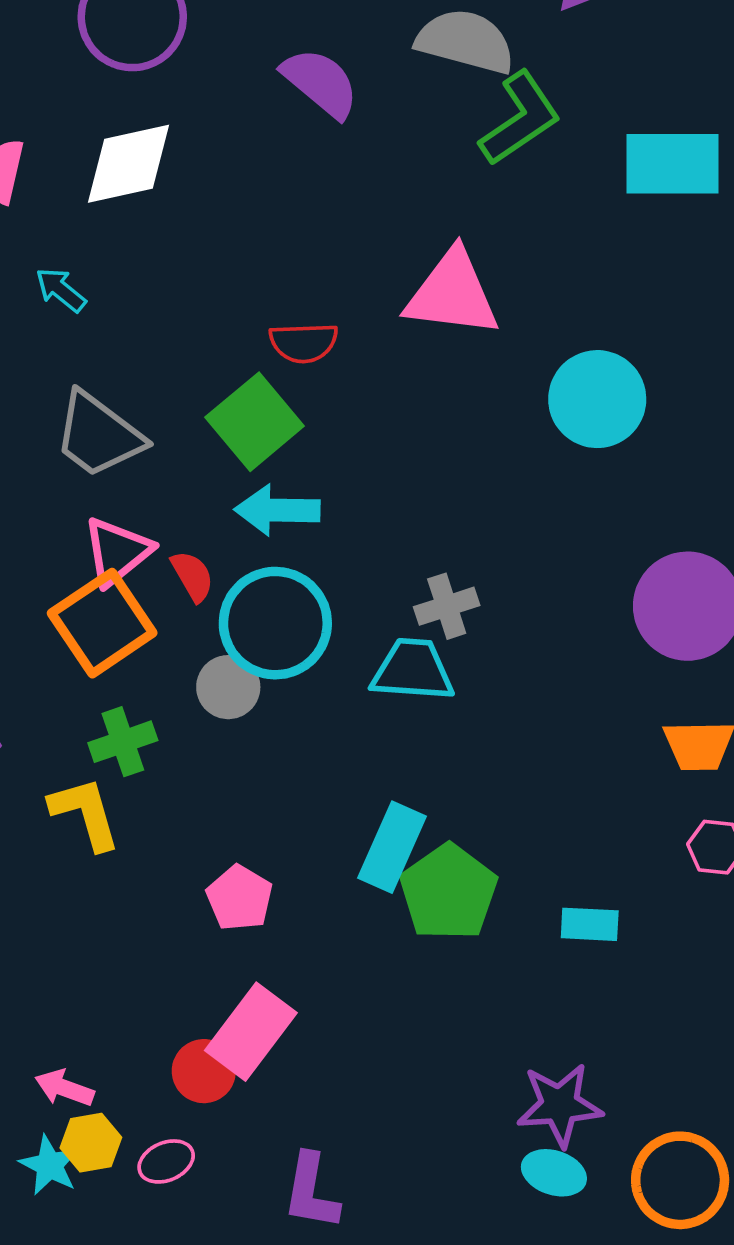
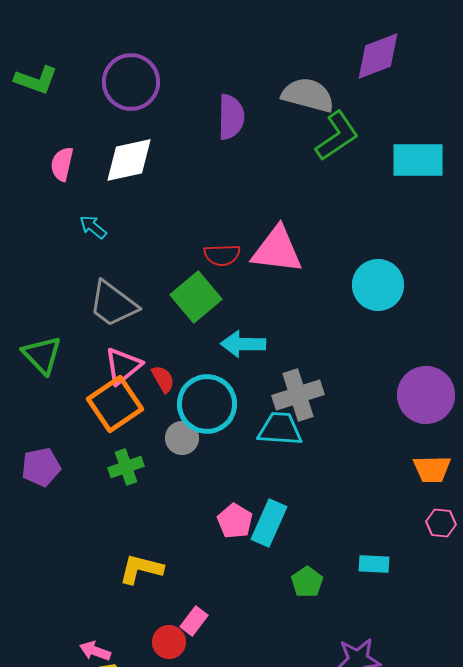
purple semicircle: (321, 83) -> (231, 117), turned 51
pink triangle: (452, 294) -> (277, 250), moved
cyan arrow: (277, 510) -> (243, 344), moved
gray cross: (447, 606) -> (298, 395), size x1.5
yellow L-shape: (85, 813) -> (141, 569), moved, turned -60
green pentagon: (449, 892) -> (307, 582), moved, size x0.6
pink pentagon: (240, 898) -> (235, 521), moved
pink rectangle: (251, 1032) -> (194, 621), size x0.6

